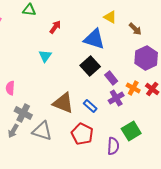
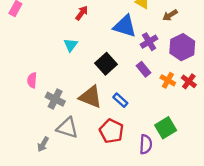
brown arrow: (135, 29) -> (170, 15), turned 104
black square: (90, 66) -> (106, 64), moved
purple cross: (116, 98) -> (149, 42), moved
gray cross: (23, 113) -> (55, 99), moved
gray arrow: (13, 131) -> (43, 144), moved

